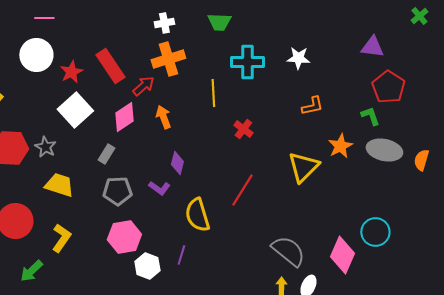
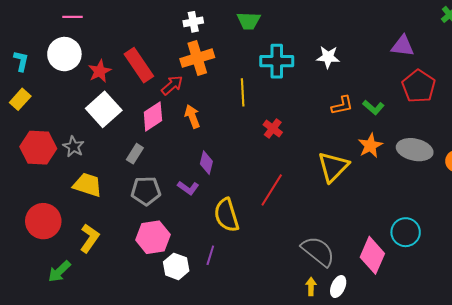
green L-shape: (370, 116) -> (373, 107), moved, turned 150

